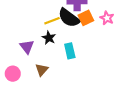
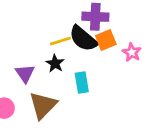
pink star: (107, 18) -> (132, 52), moved
brown triangle: (42, 70) -> (43, 105), size x1.6

